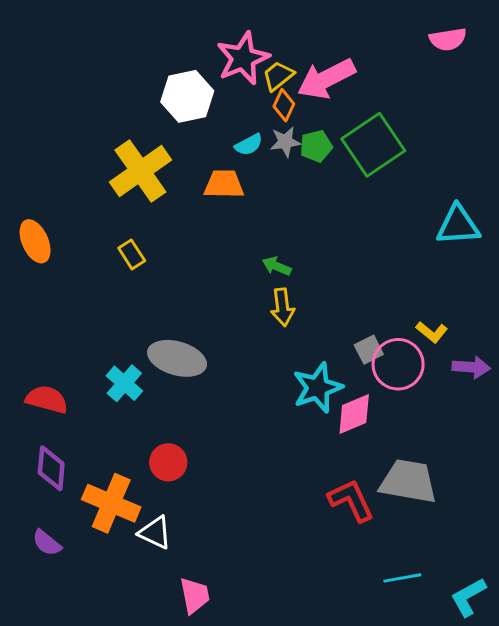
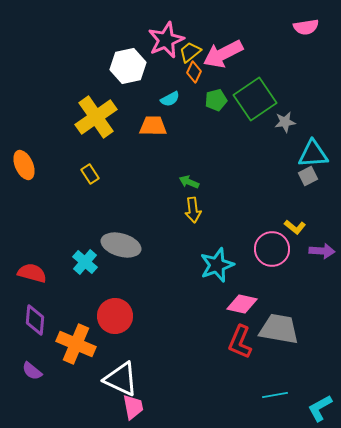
gray star: (285, 142) -> (285, 122), moved
gray square: (369, 350) -> (308, 176), moved
pink diamond: (354, 414) -> (242, 304), moved, turned 36
red circle: (168, 462) -> (115, 316), size x1.4
red L-shape: (351, 500) -> (240, 342), turned -132
white triangle: (155, 533) -> (121, 379), moved, size x1.5

